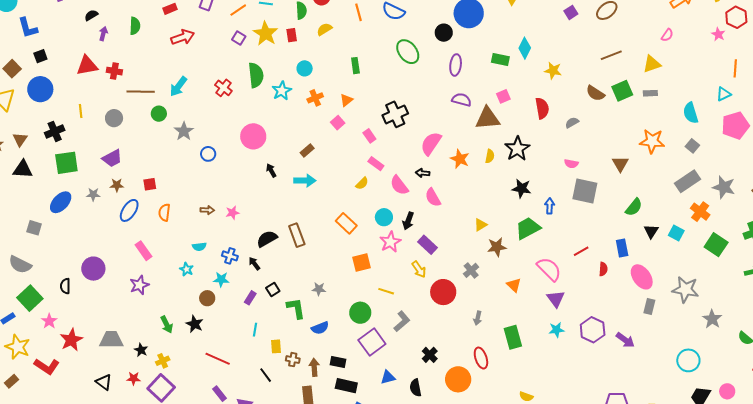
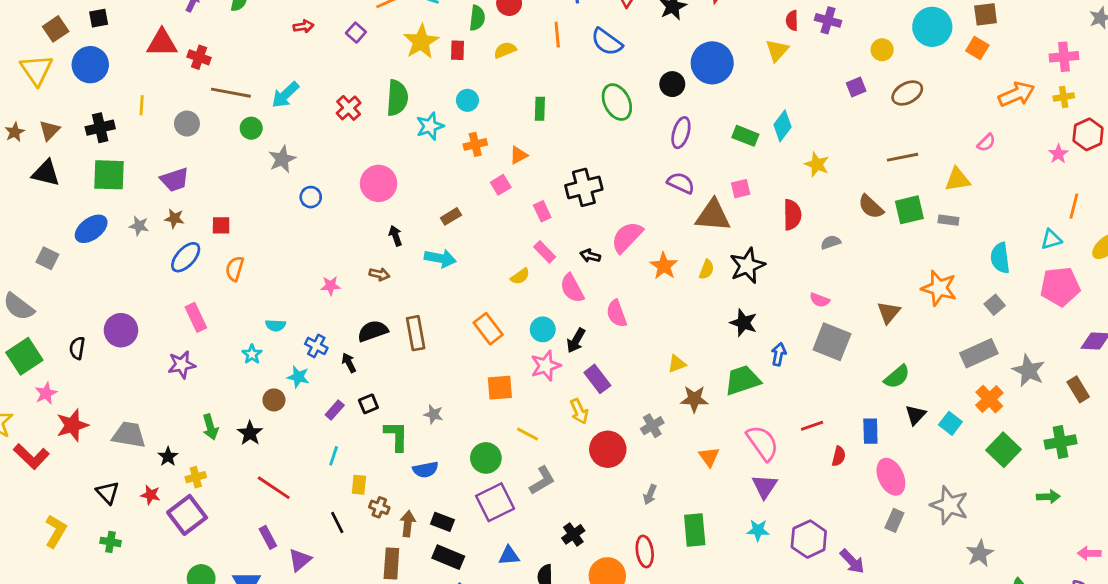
red arrow: (183, 37) -> (303, 26), size x0.6
purple square: (239, 38) -> (356, 33), moved
black arrow: (423, 173) -> (590, 256), moved
brown arrow: (207, 210) -> (379, 274), moved

